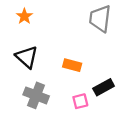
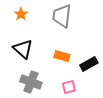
gray trapezoid: (100, 19) -> (62, 16), moved
black rectangle: (104, 87) -> (89, 64), moved

